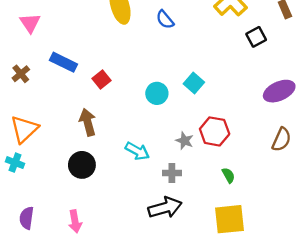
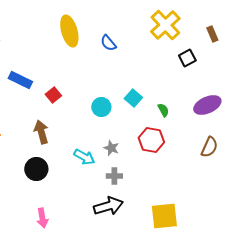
gray star: (185, 141) -> (111, 148), moved
green semicircle: (228, 175) -> (163, 110), moved
pink arrow: (75, 221) -> (42, 218), moved

